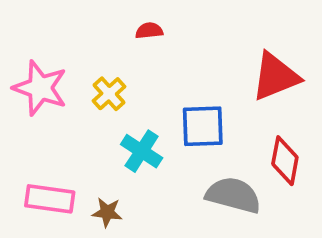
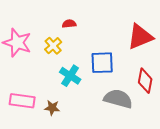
red semicircle: (149, 31) -> (69, 24), moved

